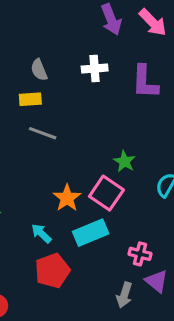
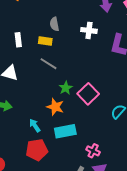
green star: (124, 161) -> (66, 88), moved
pink square: (106, 193) -> (88, 94), moved
orange star: (67, 198) -> (55, 107), turned -30

